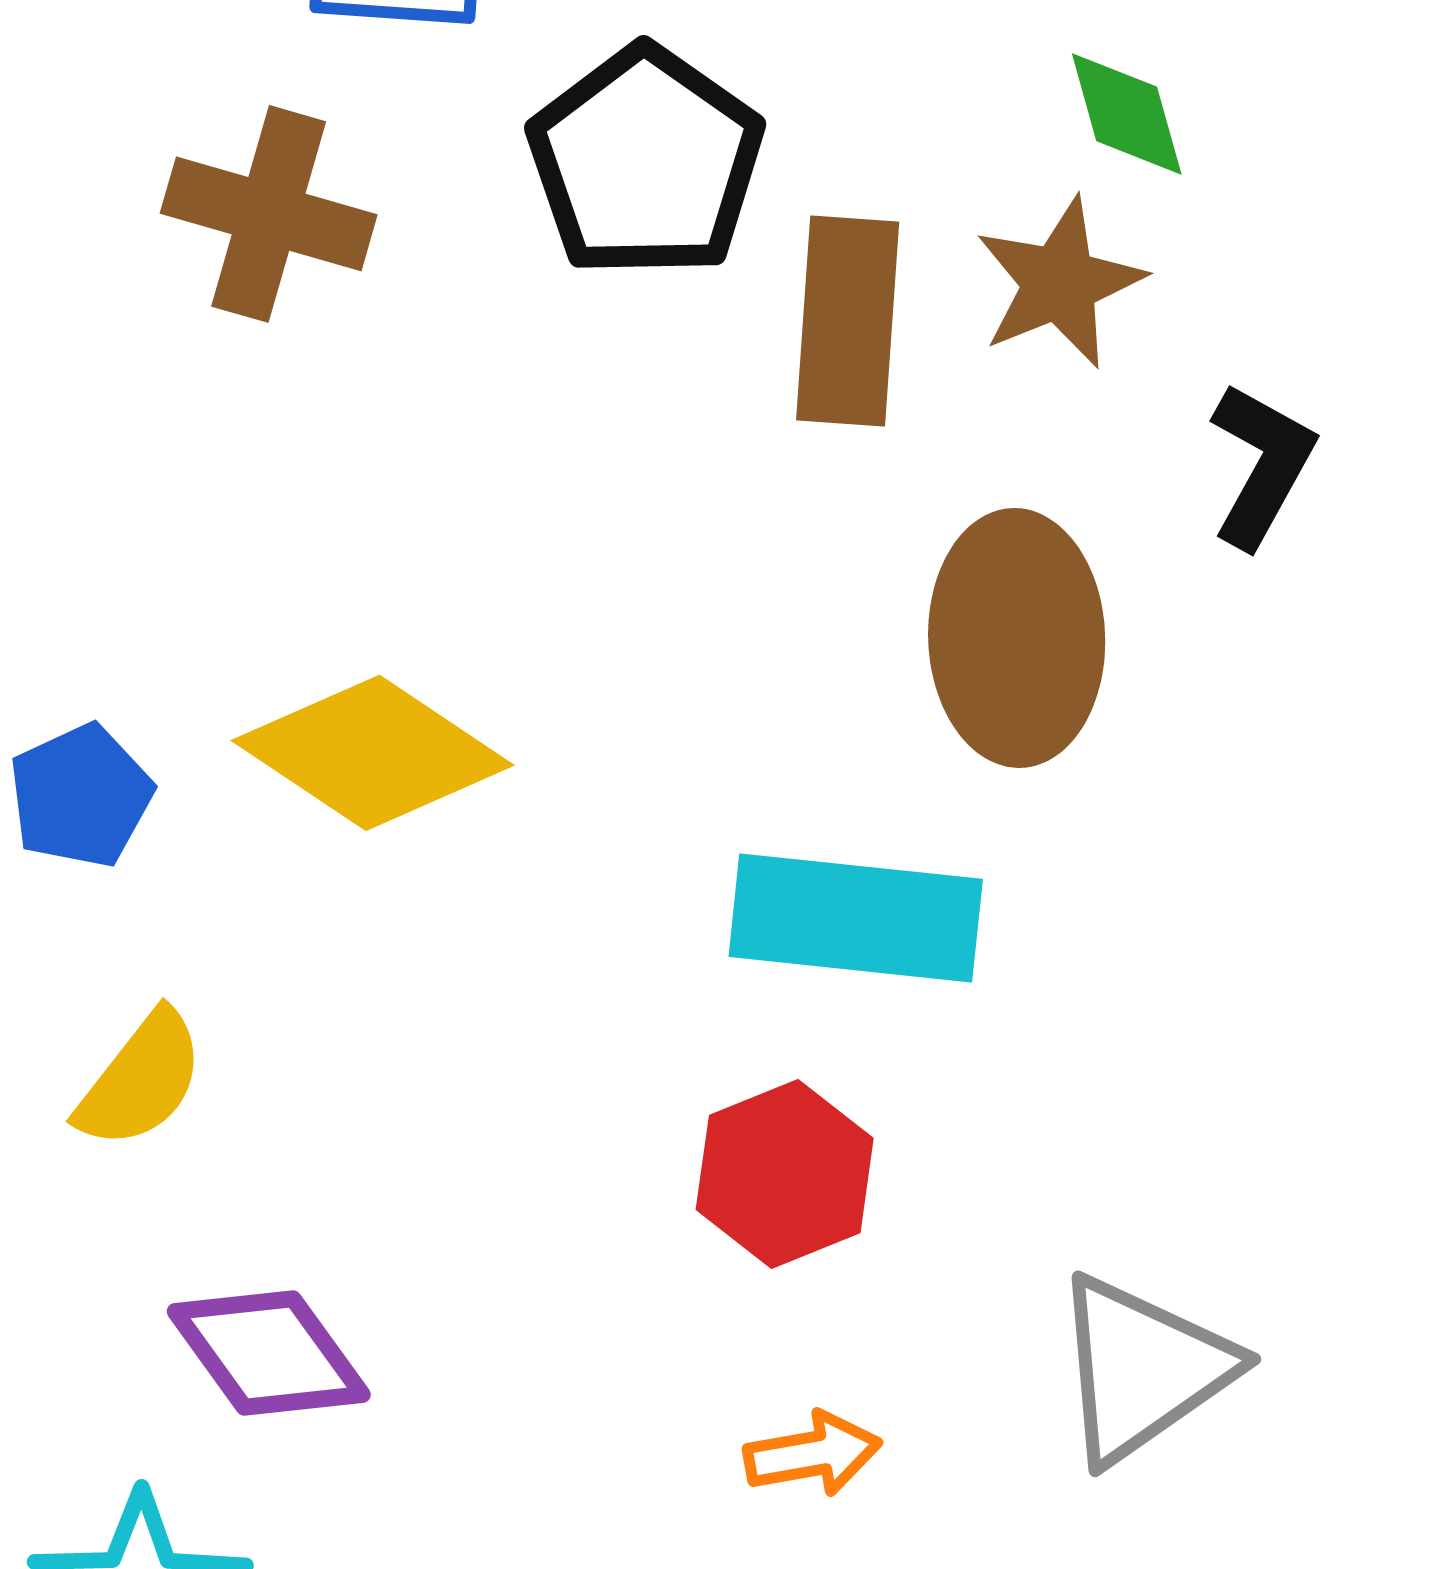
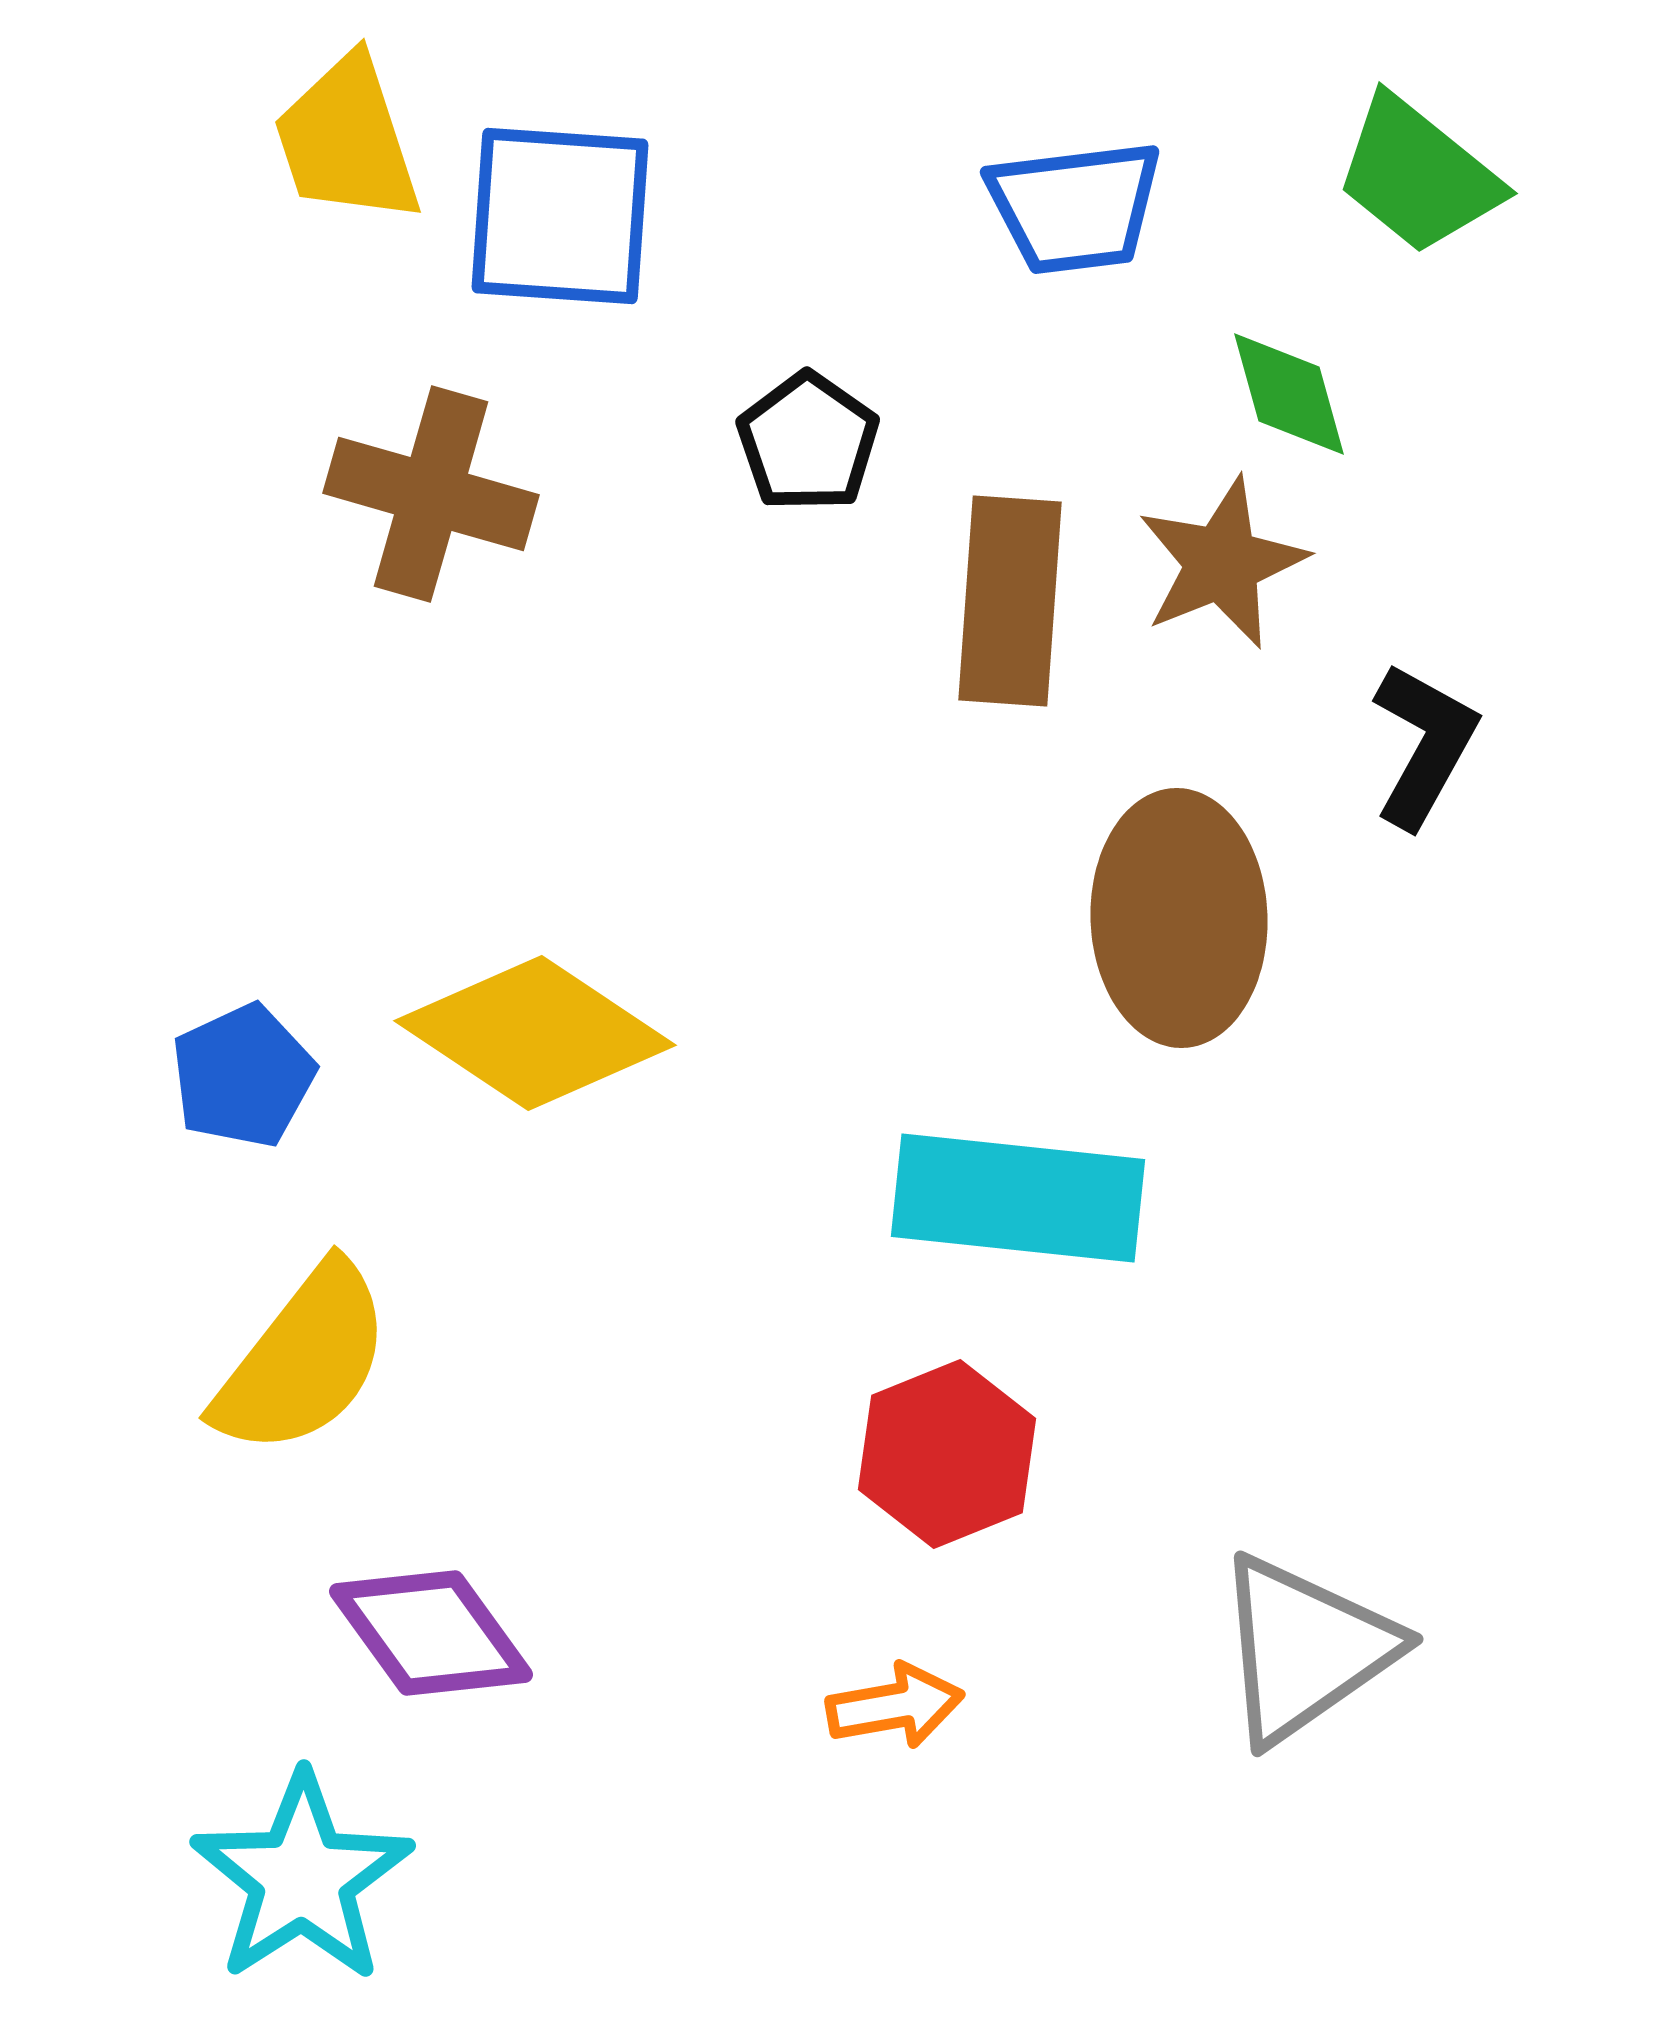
black pentagon: (646, 162) -> (808, 442), size x0.6
yellow semicircle: (141, 1080) -> (303, 1360), size x1.4
orange arrow: (813, 1454) -> (895, 1706), moved

